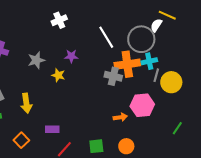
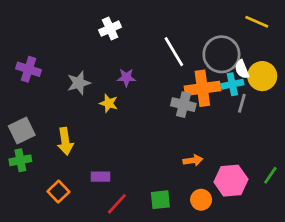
white semicircle: (156, 25) -> (242, 69), moved, turned -56
yellow circle: (171, 82) -> (262, 76), moved
pink hexagon: (142, 105) -> (231, 181), moved

